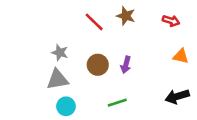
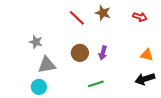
gray star: (60, 53) -> (36, 42), moved
orange triangle: (181, 56) -> (147, 55), moved
cyan circle: (66, 106) -> (39, 87), moved

